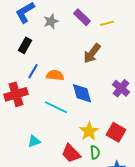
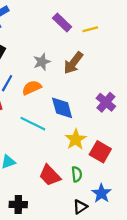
gray star: (51, 21) -> (42, 62), moved
orange semicircle: (55, 75) -> (32, 88), turned -30
yellow star: (89, 131) -> (76, 139), moved

